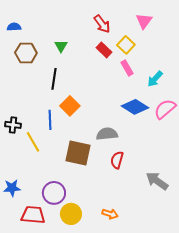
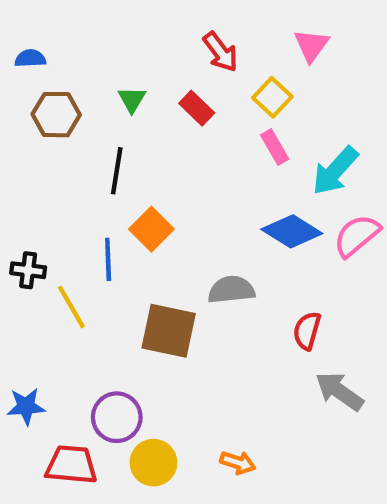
red rectangle: (104, 50) -> (197, 108), moved
cyan arrow: (155, 79) -> (335, 171), size x1.4
red semicircle: (117, 160) -> (307, 331), moved

